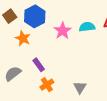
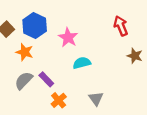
cyan semicircle: (87, 27) -> (82, 63), moved
gray semicircle: (13, 74) -> (24, 80), moved

